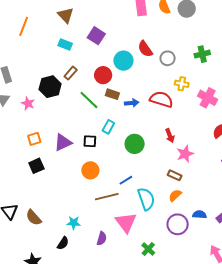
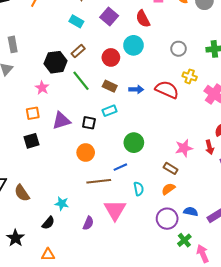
red semicircle: (145, 49) -> (143, 19), moved
brown rectangle: (112, 94) -> (110, 86), moved
green line: (89, 100) -> (81, 81), moved
pink star: (28, 103) -> (42, 88), moved
cyan rectangle: (108, 127) -> (109, 111), turned 32
red arrow: (170, 136) -> (210, 147), moved
green circle: (135, 144) -> (134, 143), moved
cyan semicircle: (146, 199) -> (139, 189), size x0.6
green cross: (148, 249) -> (184, 240), moved

